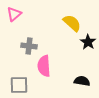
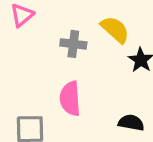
gray cross: (29, 46) -> (73, 44), moved

